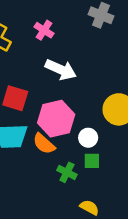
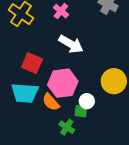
green square: (92, 161) -> (81, 111), moved

